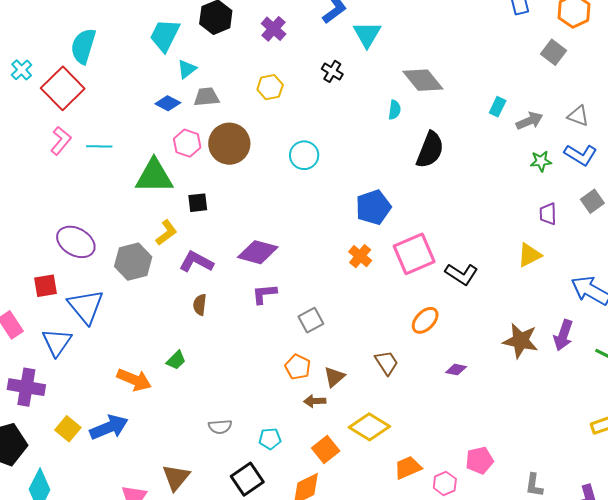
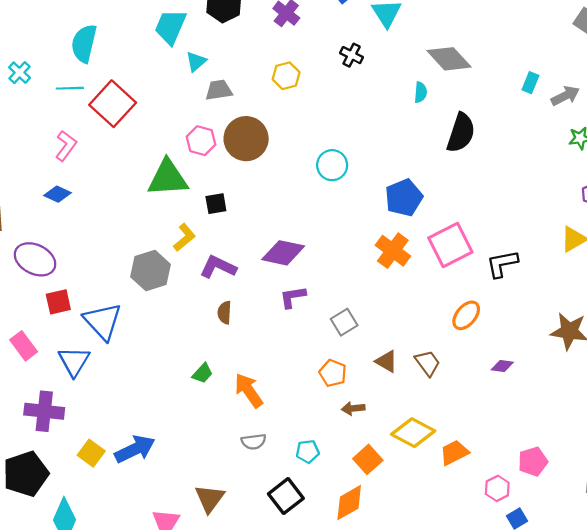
red square: (63, 88) -> (113, 104), moved
blue diamond: (168, 103) -> (58, 194), moved
cyan line: (99, 146) -> (70, 88), moved
cyan circle: (304, 155) -> (332, 165), moved
purple ellipse: (76, 242) -> (35, 259), moved
orange cross: (360, 256) -> (393, 251), size x1.4
black L-shape: (461, 274) -> (502, 264), turned 140
brown triangle: (334, 377) -> (386, 361), moved, turned -45
orange arrow: (134, 380) -> (249, 390), moved, turned -144
orange trapezoid: (408, 468) -> (454, 453), moved

